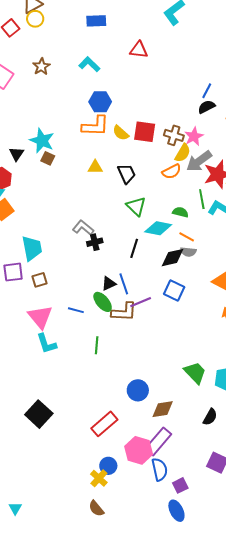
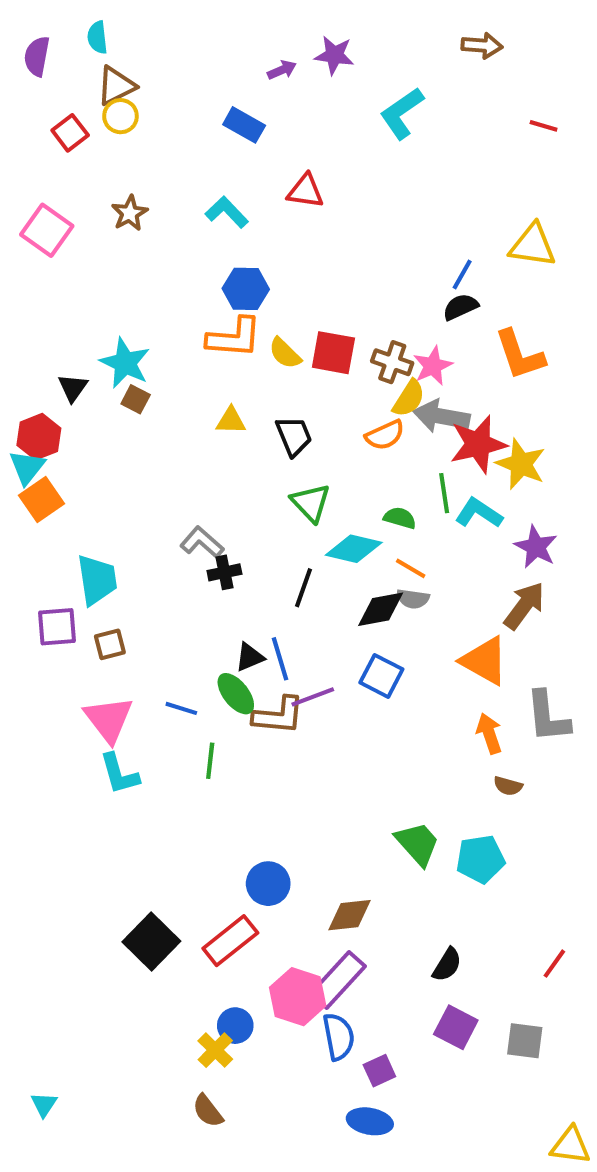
blue rectangle: (96, 21) -> (244, 125), turned 30
red triangle: (139, 50) -> (305, 191), moved
gray arrow: (199, 161) -> (441, 416), turned 44
green line: (97, 345) -> (210, 761), moved
blue circle: (138, 390) -> (268, 884), moved
black square: (39, 414) -> (151, 941), moved
black semicircle: (210, 417) -> (447, 965), moved
blue ellipse: (176, 511) -> (370, 1121), turned -55

